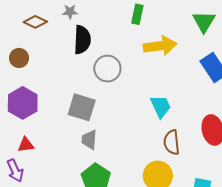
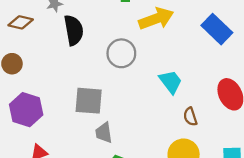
gray circle: (107, 69) -> (121, 53), moved
brown semicircle: (172, 142) -> (190, 117), size x0.7

